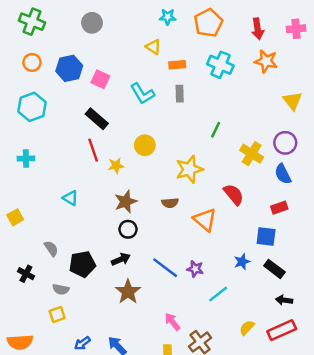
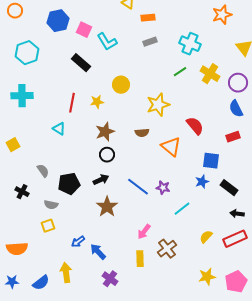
orange star: (266, 61) -> (222, 15), turned -30
orange circle: (32, 62) -> (15, 11), moved
cyan cross: (220, 65) -> (190, 44), moved
cyan L-shape: (142, 94) -> (107, 42), moved
gray rectangle: (180, 94) -> (150, 42), turned 72
green line: (216, 130) -> (180, 72), turned 32
red line: (93, 150) -> (72, 103), moved, turned 30
yellow cross: (252, 154) -> (210, 74), moved
cyan cross: (26, 158) -> (22, 96), size x1.5
blue square: (266, 236) -> (211, 161), moved
pink arrow: (172, 322) -> (144, 232), turned -105
blue arrow: (82, 343) -> (78, 242), moved

